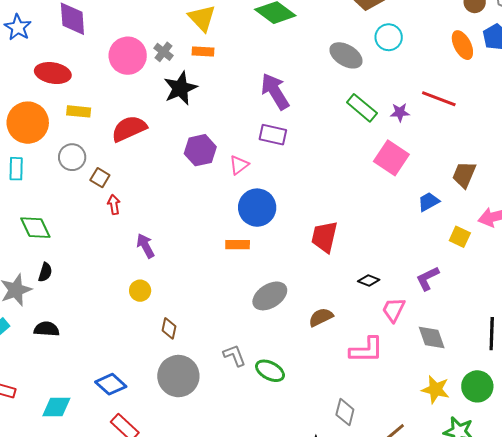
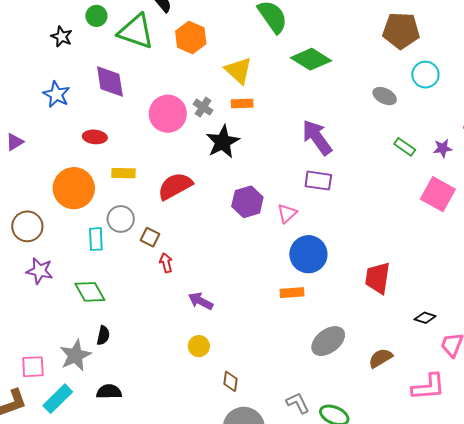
gray ellipse: (346, 55) -> (385, 96), size x0.7
red ellipse: (53, 73) -> (95, 137), size x0.7
green rectangle: (362, 108) -> (405, 147), size x0.7
cyan rectangle: (16, 169) -> (96, 239), moved
purple arrow: (145, 246) -> (201, 301), turned -30

